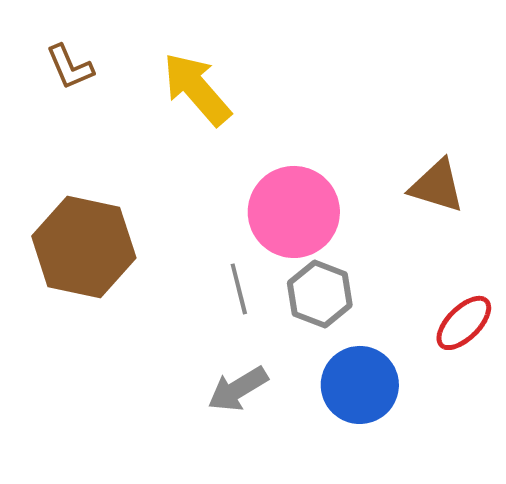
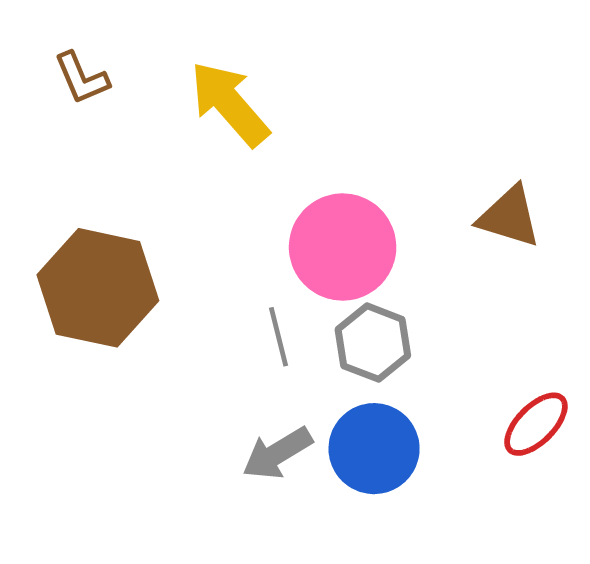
red ellipse: (464, 323) -> (536, 424), moved
blue circle: (360, 385) -> (374, 449), moved

